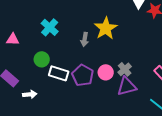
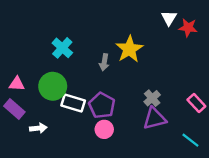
pink triangle: (13, 39) -> (17, 84), moved
green circle: (42, 59) -> (53, 86), size x1.5
pink circle: (106, 72) -> (104, 129), moved

